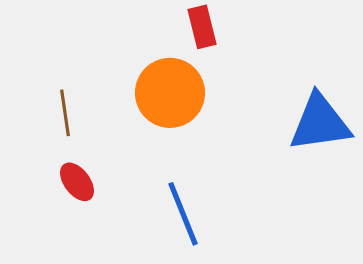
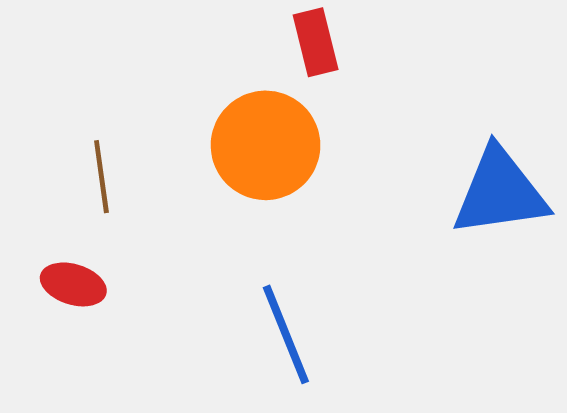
red ellipse: (77, 182) -> (73, 284), moved, turned -36

